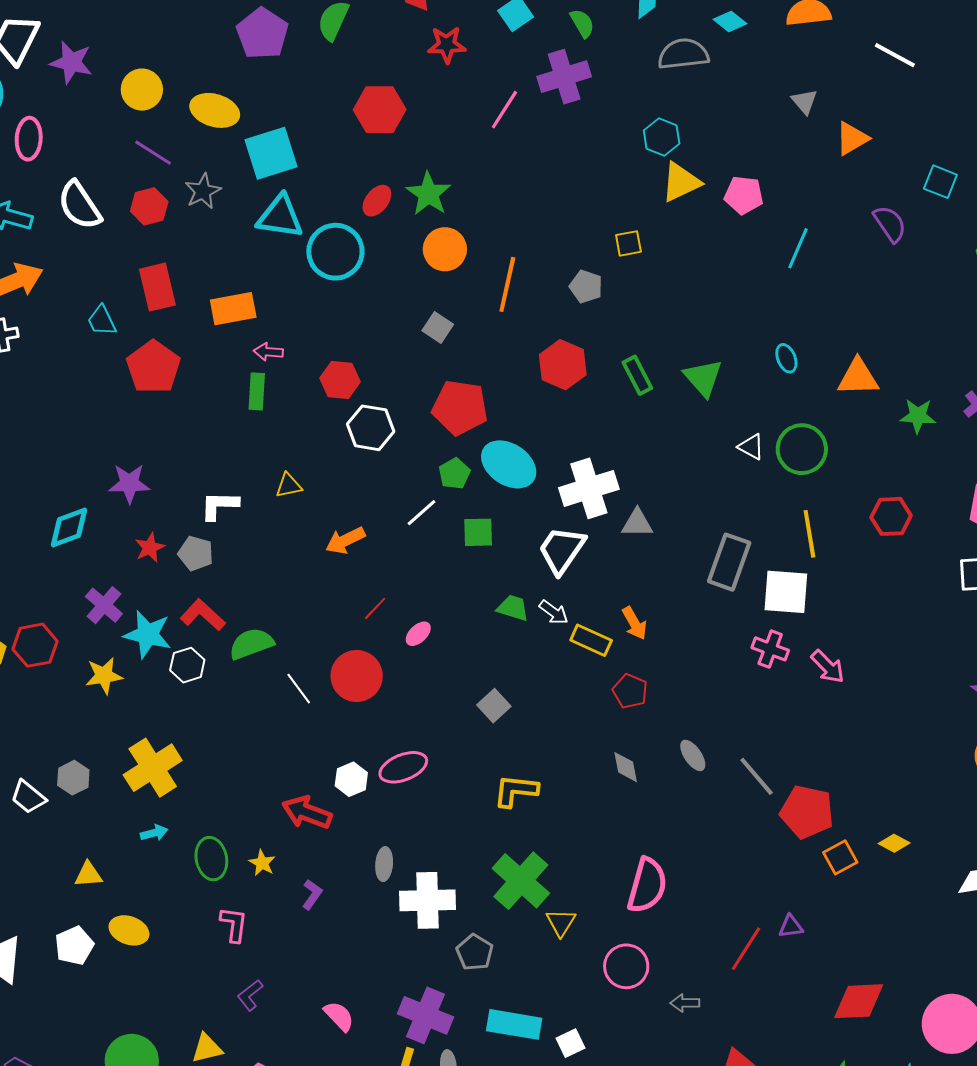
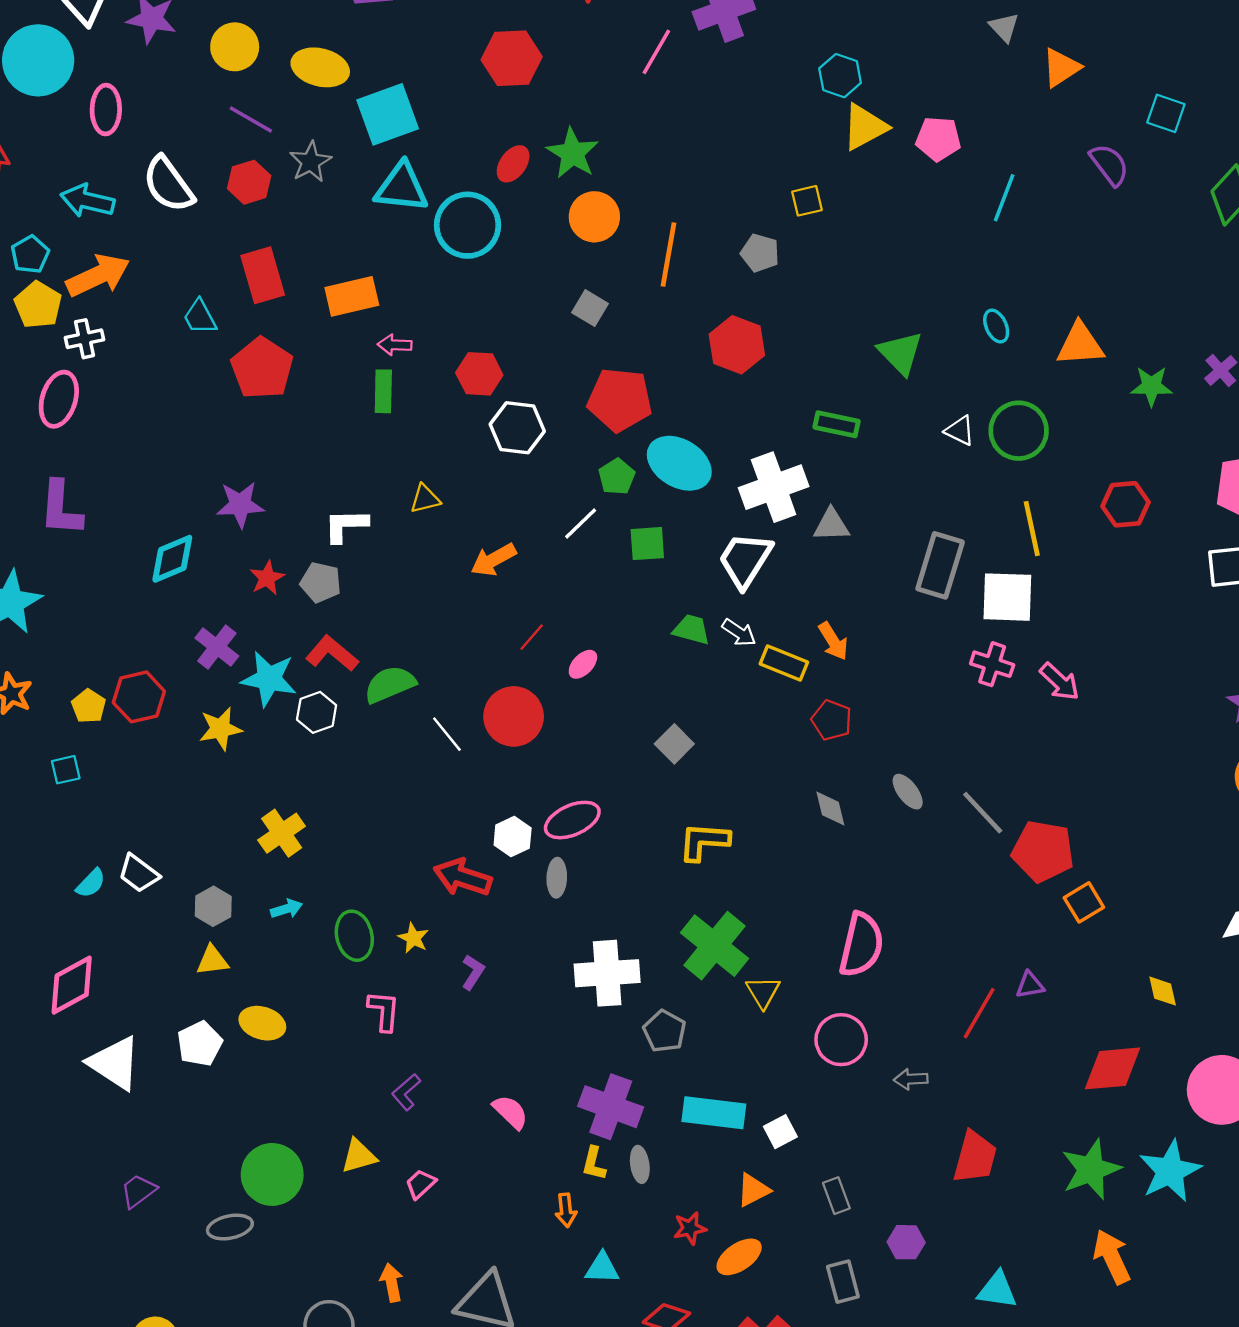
green rectangle: (637, 375) -> (837, 424), moved, turned -48
yellow cross: (153, 768) -> (282, 833), size x0.7
gray hexagon: (73, 778) -> (213, 906), moved
yellow diamond: (894, 843) -> (1163, 991), moved, turned 52
gray ellipse: (384, 864) -> (557, 878), moved

